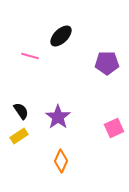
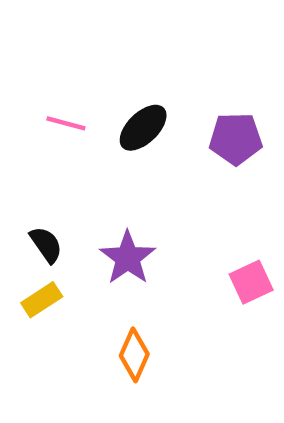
black ellipse: (61, 36) -> (143, 128), moved

